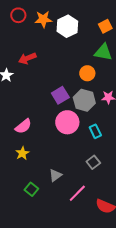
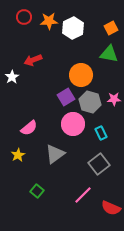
orange circle: (87, 73) -> (81, 75), moved, size x1.5
yellow star: (22, 153) -> (18, 155), moved
gray square: (93, 162) -> (99, 164), size x1.5
gray triangle: (55, 175) -> (55, 154), moved, size x1.5

